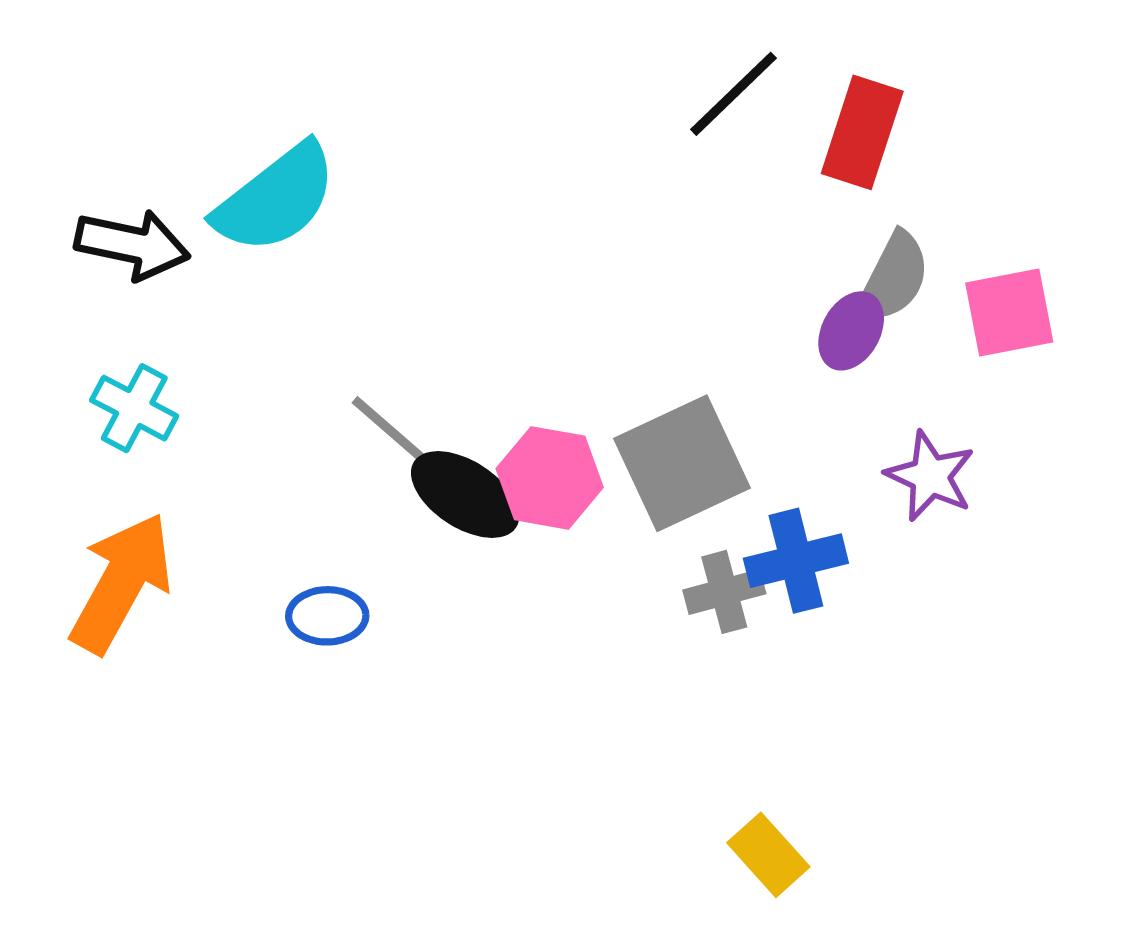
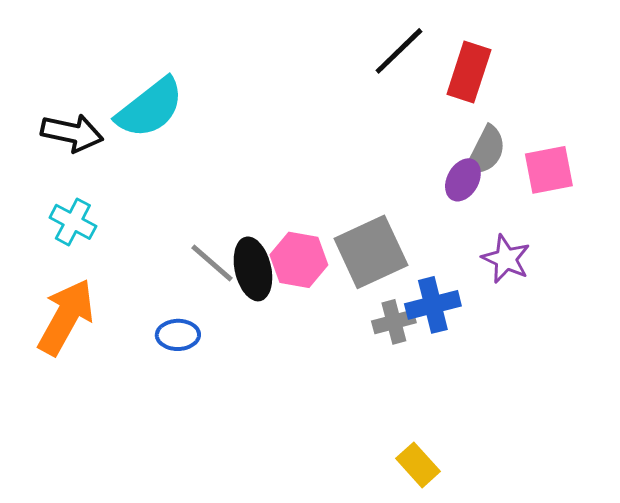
gray line: (390, 430) -> (212, 263), moved
black ellipse: (465, 495) -> (253, 269), turned 44

